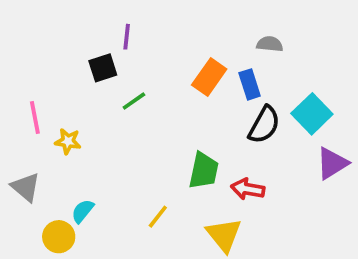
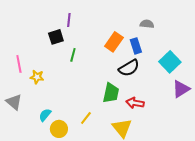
green line: (134, 101) -> (73, 55), turned -40
black semicircle: (264, 125) -> (129, 68), moved, turned 30
yellow circle: (59, 237) -> (59, 129), moved

